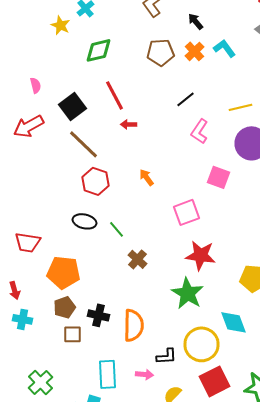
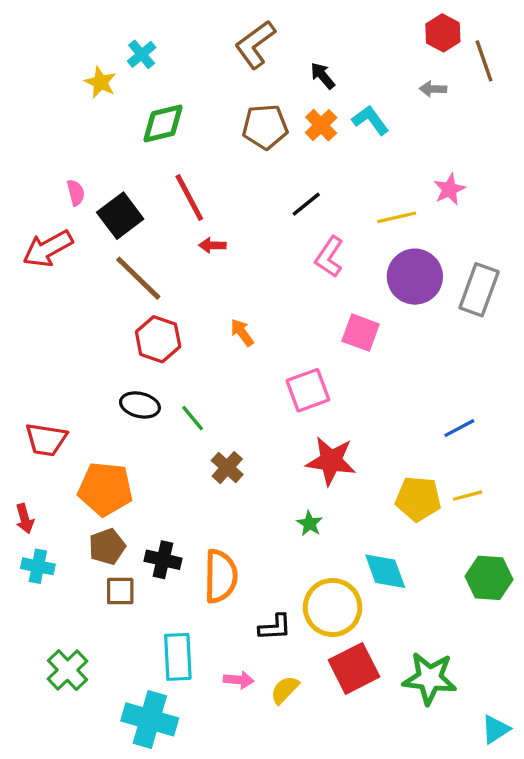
pink semicircle: (36, 85) -> (76, 193), moved
green star: (188, 293) -> (310, 524), size x0.5
pink arrow: (144, 374) -> (239, 680), moved

